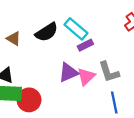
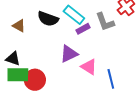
black semicircle: (47, 32) -> (48, 19), turned 55
gray L-shape: (109, 72) -> (105, 22), moved
pink triangle: (86, 77) -> (89, 67), moved, turned -42

